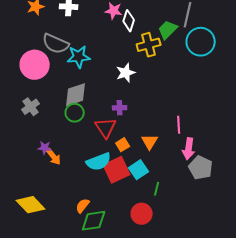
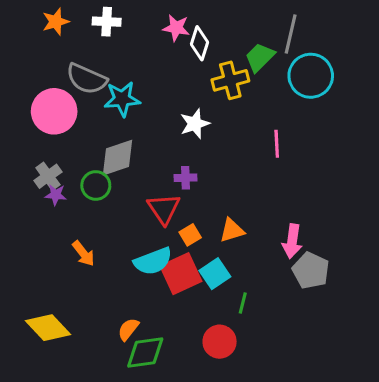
green circle: (75, 113) -> (96, 185), moved
pink line: (179, 125) -> (277, 144), moved
orange triangle: (150, 142) -> (232, 230), turned 42
purple star: (45, 148) -> (56, 195), moved

